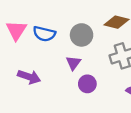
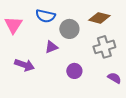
blue semicircle: (44, 34) -> (45, 16), moved
purple triangle: (73, 63) -> (51, 47), moved, turned 32

